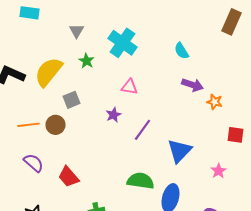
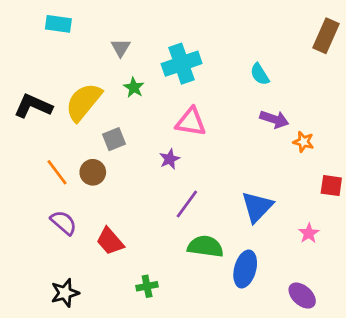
cyan cross: (122, 43) -> (182, 64), turned 36
pink triangle: (130, 87) -> (191, 122), size x1.4
orange line: (28, 125) -> (57, 172), turned 60
purple line: (142, 130) -> (187, 204), moved

